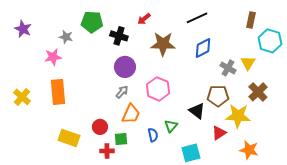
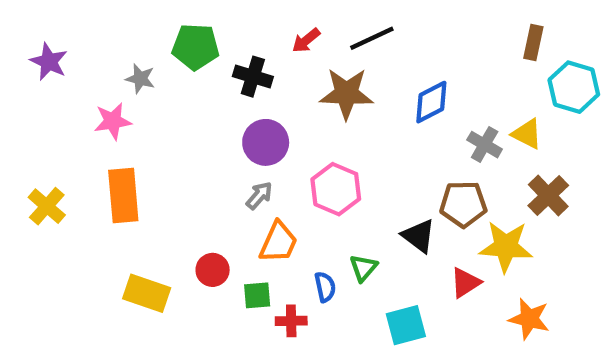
black line: (197, 18) -> (372, 38), moved
yellow triangle: (248, 63) -> (527, 134), turned -35
red cross: (107, 151) -> (291, 321), moved

